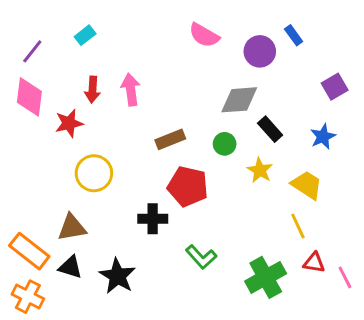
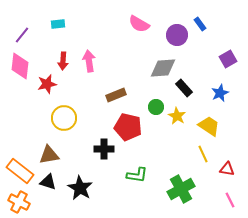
cyan rectangle: (85, 35) -> (58, 24), turned 32
green circle: (225, 144) -> (156, 107), moved
green L-shape: (201, 257) -> (137, 175), turned -40
red triangle: (314, 263) -> (227, 169), moved
pink line: (345, 277) -> (230, 200), moved

